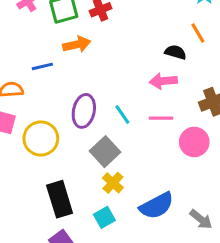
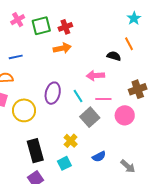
orange arrow: (77, 44) -> (62, 48), moved
blue line: (42, 66) -> (16, 57), moved
pink arrow: (163, 81) -> (95, 76), moved
gray square: (105, 152) -> (90, 117), moved
blue semicircle: (157, 206) -> (99, 157), size x0.6

